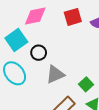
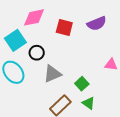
red square: (73, 17) -> (64, 27), moved, turned 30

